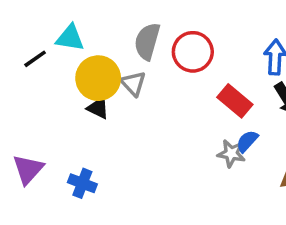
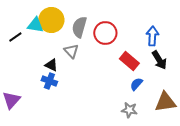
yellow circle: (98, 78) -> (51, 20), moved
gray star: (231, 153) -> (129, 110), moved
blue cross: (82, 183) -> (49, 81), moved

